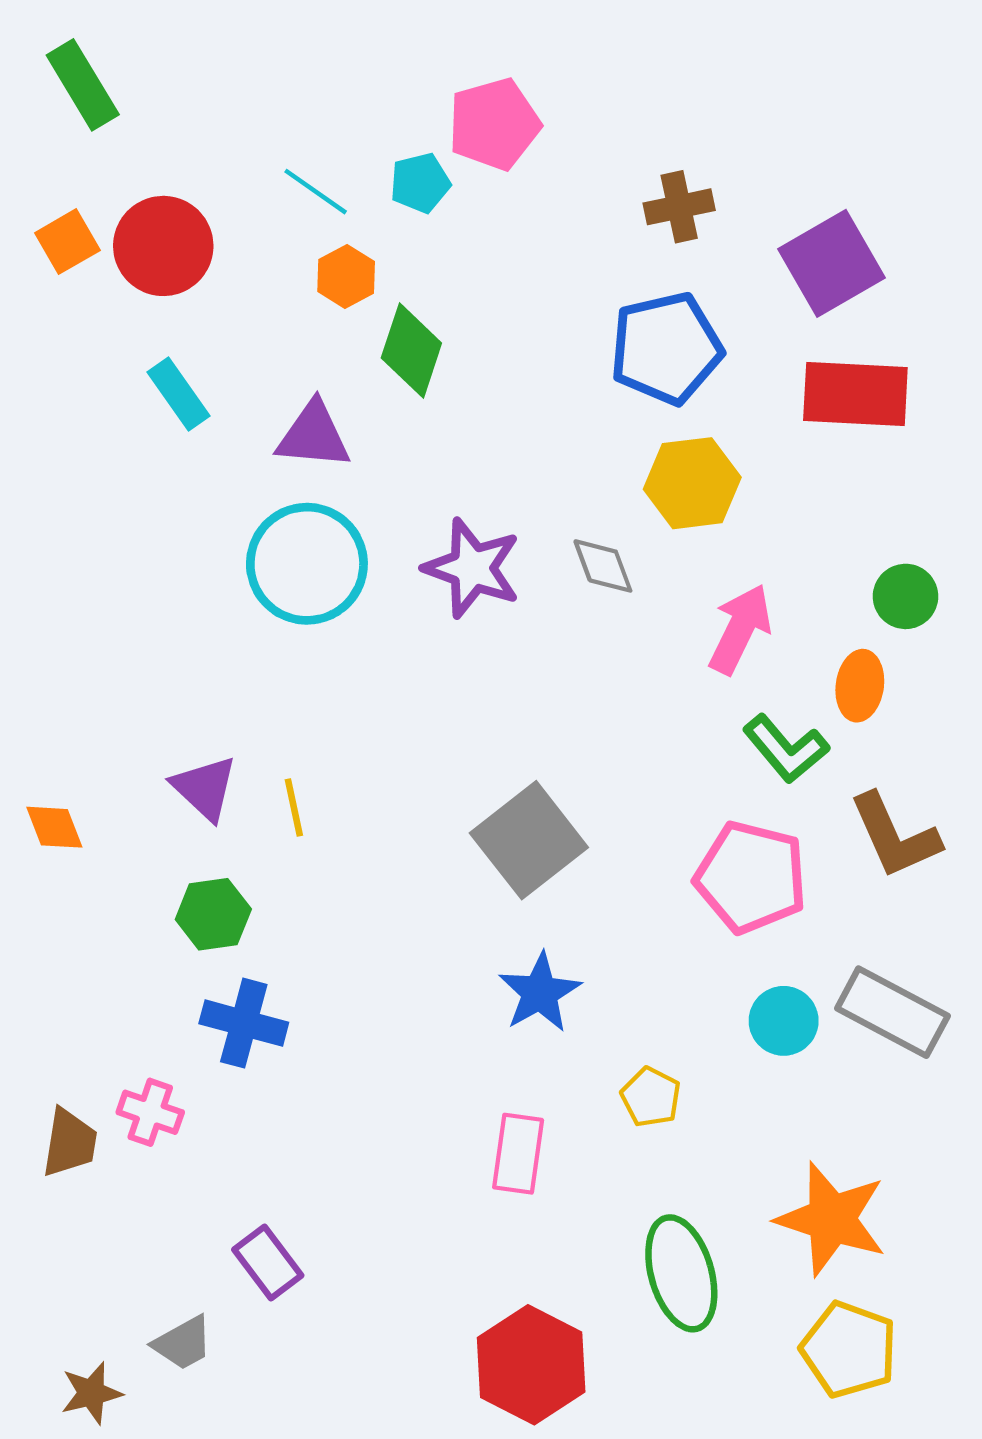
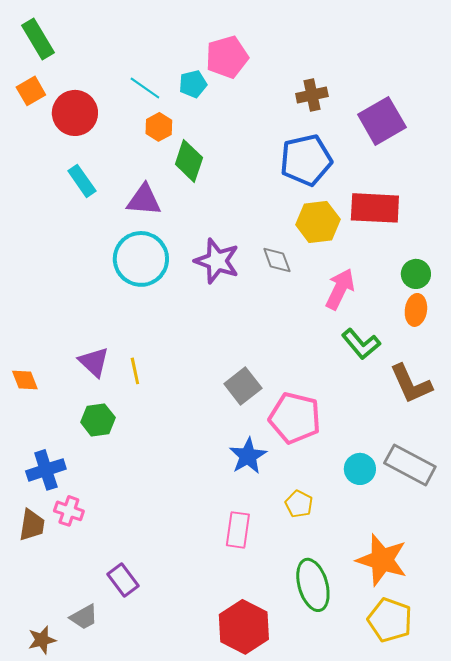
orange square: (67, 242) -> (31, 91), moved
red rectangle: (855, 394) -> (375, 208), moved
orange ellipse: (860, 686) -> (416, 310), moved
gray square: (529, 840) -> (243, 386), size x0.7
pink pentagon: (751, 877) -> (295, 418), moved
blue cross: (244, 1023) -> (46, 470), moved, turned -33

